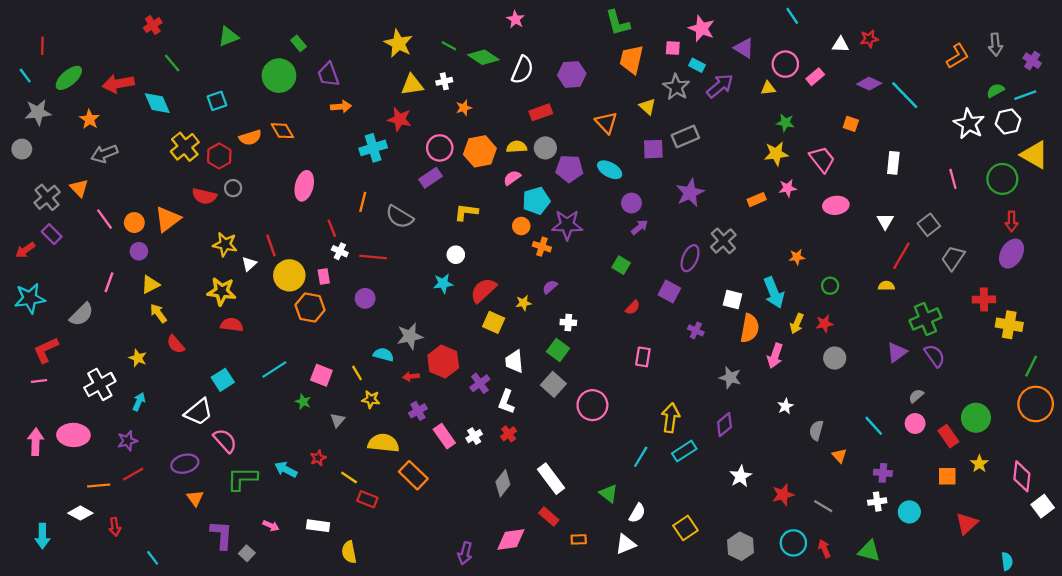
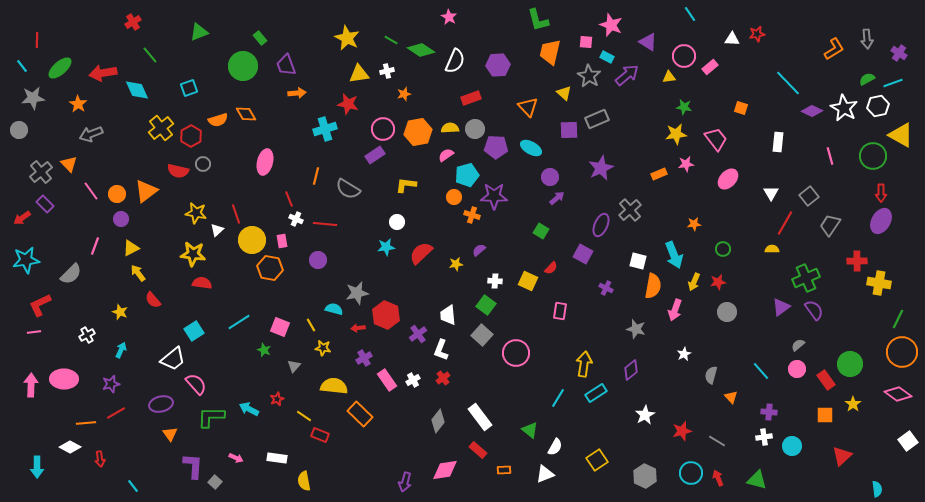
purple diamond: (869, 84) -> (812, 111), moved
pink ellipse: (836, 205) -> (728, 179), turned -40
yellow square: (494, 322) -> (528, 281), moved
white cross: (100, 384) -> (87, 335), size x0.6
pink diamond: (1022, 476) -> (898, 394), moved, turned -60

